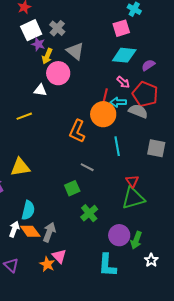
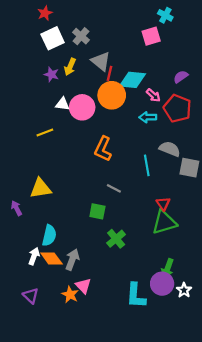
purple star: (38, 44) -> (51, 74), moved
cyan diamond: (124, 55) -> (133, 80), moved
pink circle: (58, 73) -> (82, 107), moved
red line: (105, 95) -> (110, 73), moved
gray semicircle: (138, 111) -> (170, 149), moved
orange circle: (103, 114) -> (112, 95), moved
green square: (72, 188) -> (97, 211), turned 35
purple circle: (119, 235) -> (162, 284), moved

